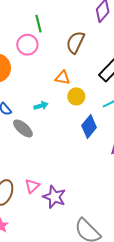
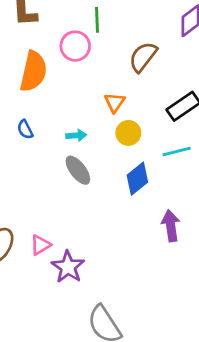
orange triangle: (63, 78) -> (115, 103), turned 42
gray ellipse: (23, 128) -> (78, 170), moved

